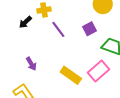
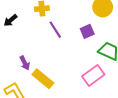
black arrow: (25, 22) -> (10, 20), moved
yellow rectangle: (71, 75) -> (43, 79), moved

